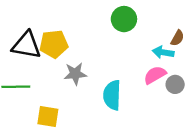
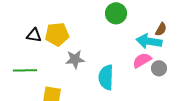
black triangle: (26, 45) -> (34, 35), size x0.6
cyan arrow: (163, 52) -> (149, 41), size x1.4

